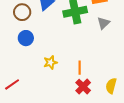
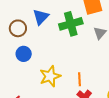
yellow star: (50, 62) -> (50, 76), size x1.5

